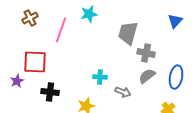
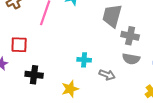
red square: (35, 62) -> (19, 45), size x0.7
gray semicircle: (147, 76) -> (131, 59), turned -132

